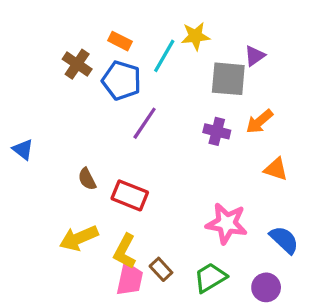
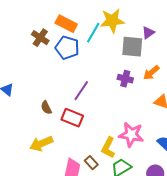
yellow star: (195, 36) -> (112, 21), size x1.4
orange rectangle: (120, 41) -> (66, 24), size x1.5
purple line: (145, 123) -> (81, 91), moved
yellow L-shape: (125, 251) -> (108, 148), moved

